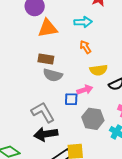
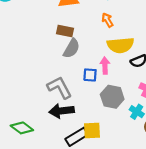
yellow semicircle: (99, 70) -> (120, 45), size x1.4
gray semicircle: (53, 75) -> (72, 48), turned -78
pink arrow: (85, 90) -> (105, 65), turned -77

